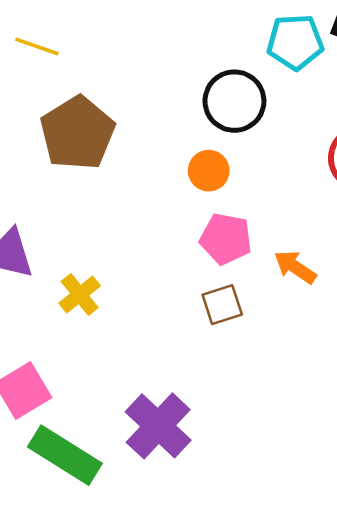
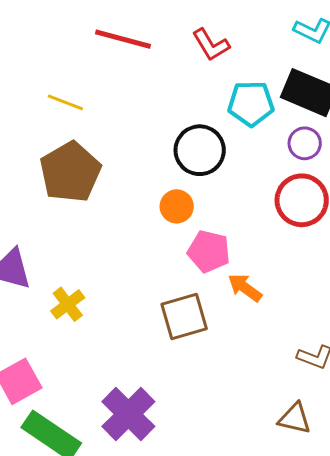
yellow line: (37, 46) -> (65, 102), moved
pink pentagon: (226, 239) -> (209, 251), moved
brown square: (222, 305) -> (184, 316), size x1.4

